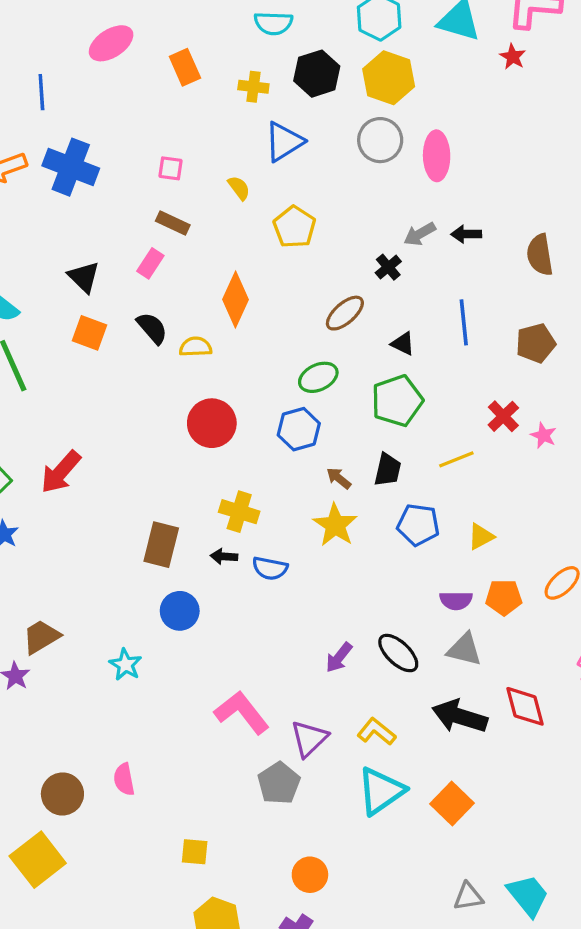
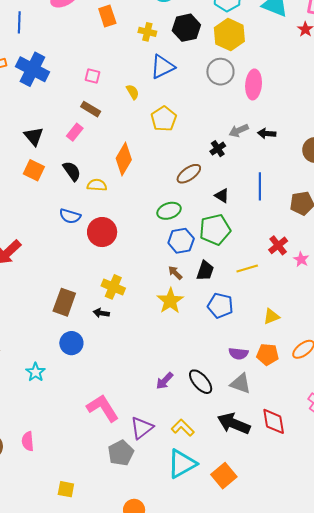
blue hexagon: (299, 429) -> (181, 241), moved
yellow triangle: (481, 537) -> (271, 316), moved
blue semicircle: (270, 568) -> (70, 216), moved

